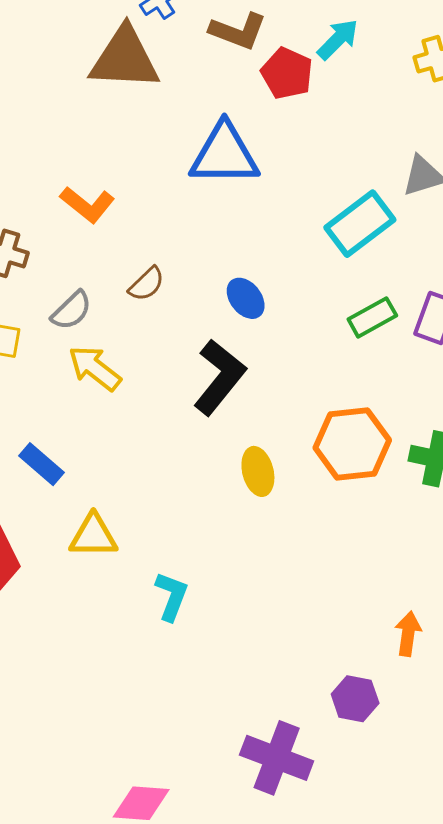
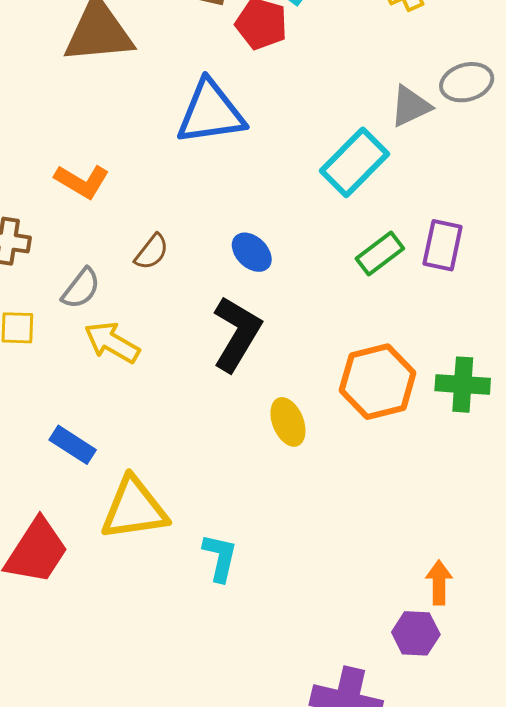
yellow triangle: (93, 536) -> (134, 509), size x1.4
orange arrow: (408, 634) -> (439, 583), moved

